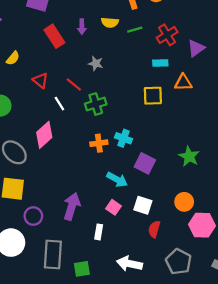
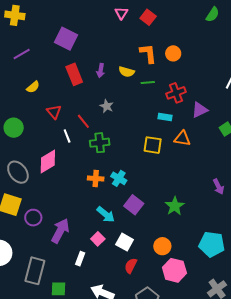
purple circle: (33, 216) -> (33, 218), moved

